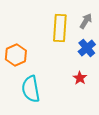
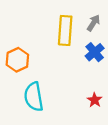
red star: (80, 78) -> (95, 100), moved

